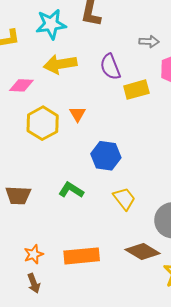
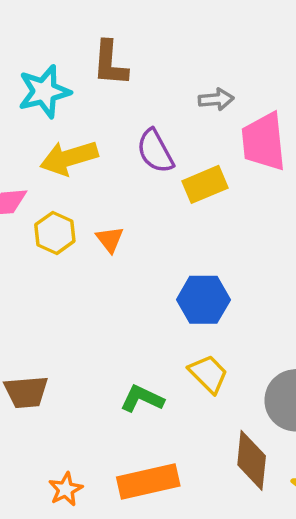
yellow hexagon: (43, 123) -> (55, 233), moved, size x0.7
blue hexagon: (106, 156) -> (203, 300), moved
green L-shape: (71, 190) -> (142, 399), moved
brown diamond: (143, 252) -> (252, 460), turned 72

